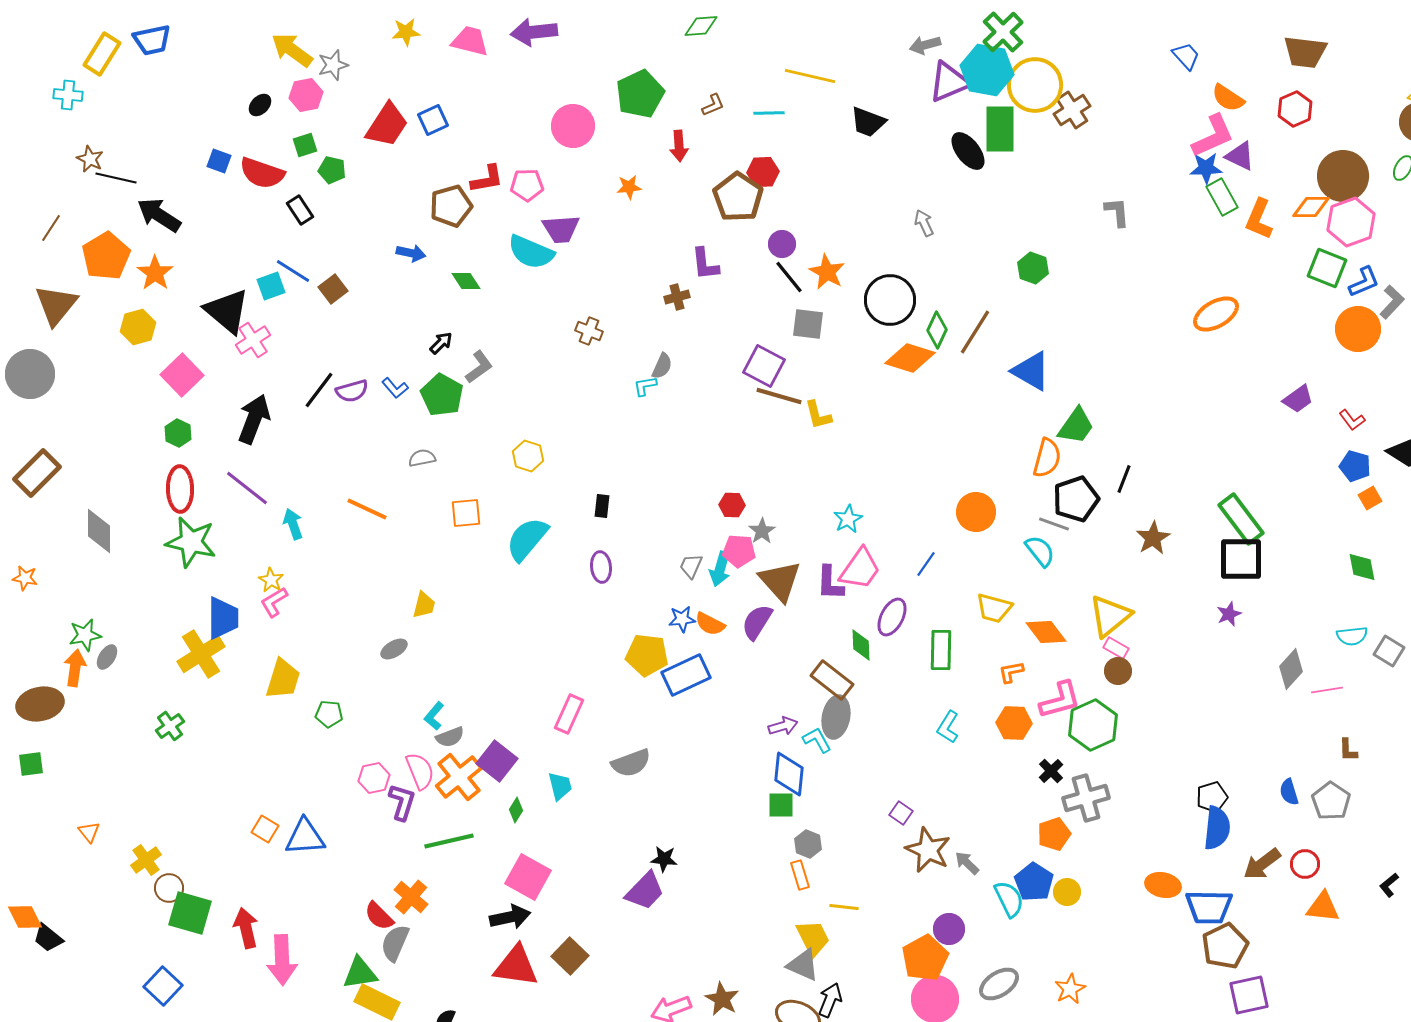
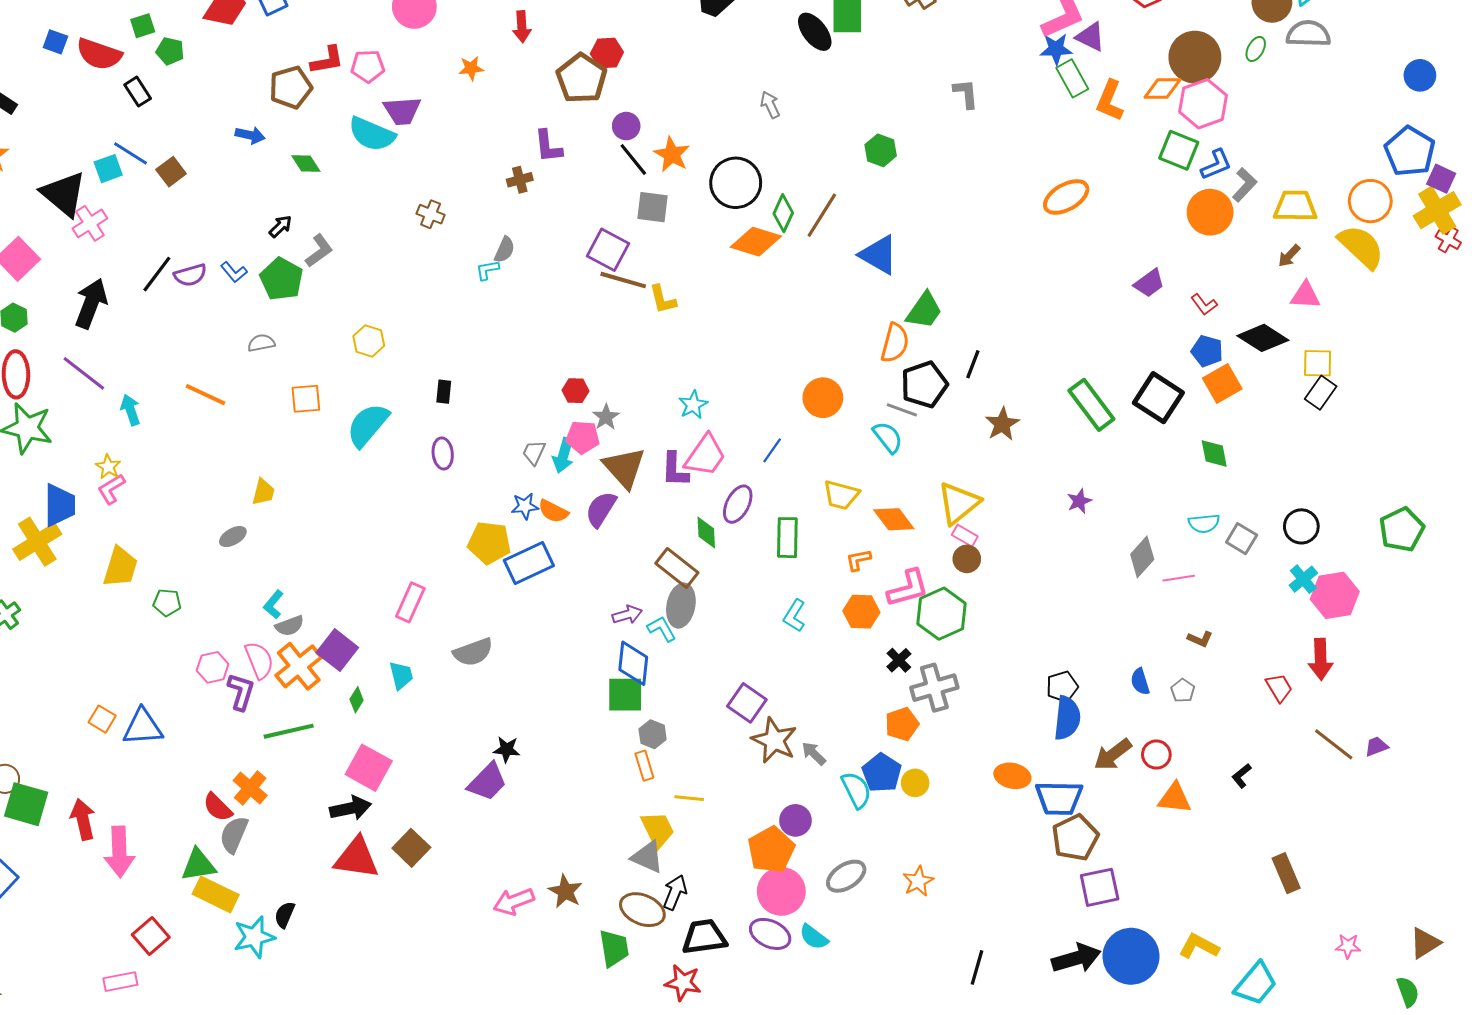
orange square: (1370, 498) -> (1222, 384), size x1.6
black square: (1241, 559) -> (1158, 398), moved, turned 33
brown L-shape: (1348, 750) -> (1200, 639), turned -65
gray pentagon: (1331, 801) -> (1183, 691), size x0.6
green square: (781, 805) -> (625, 695), size x1.4
purple square: (901, 813) -> (747, 703), size x1.6

